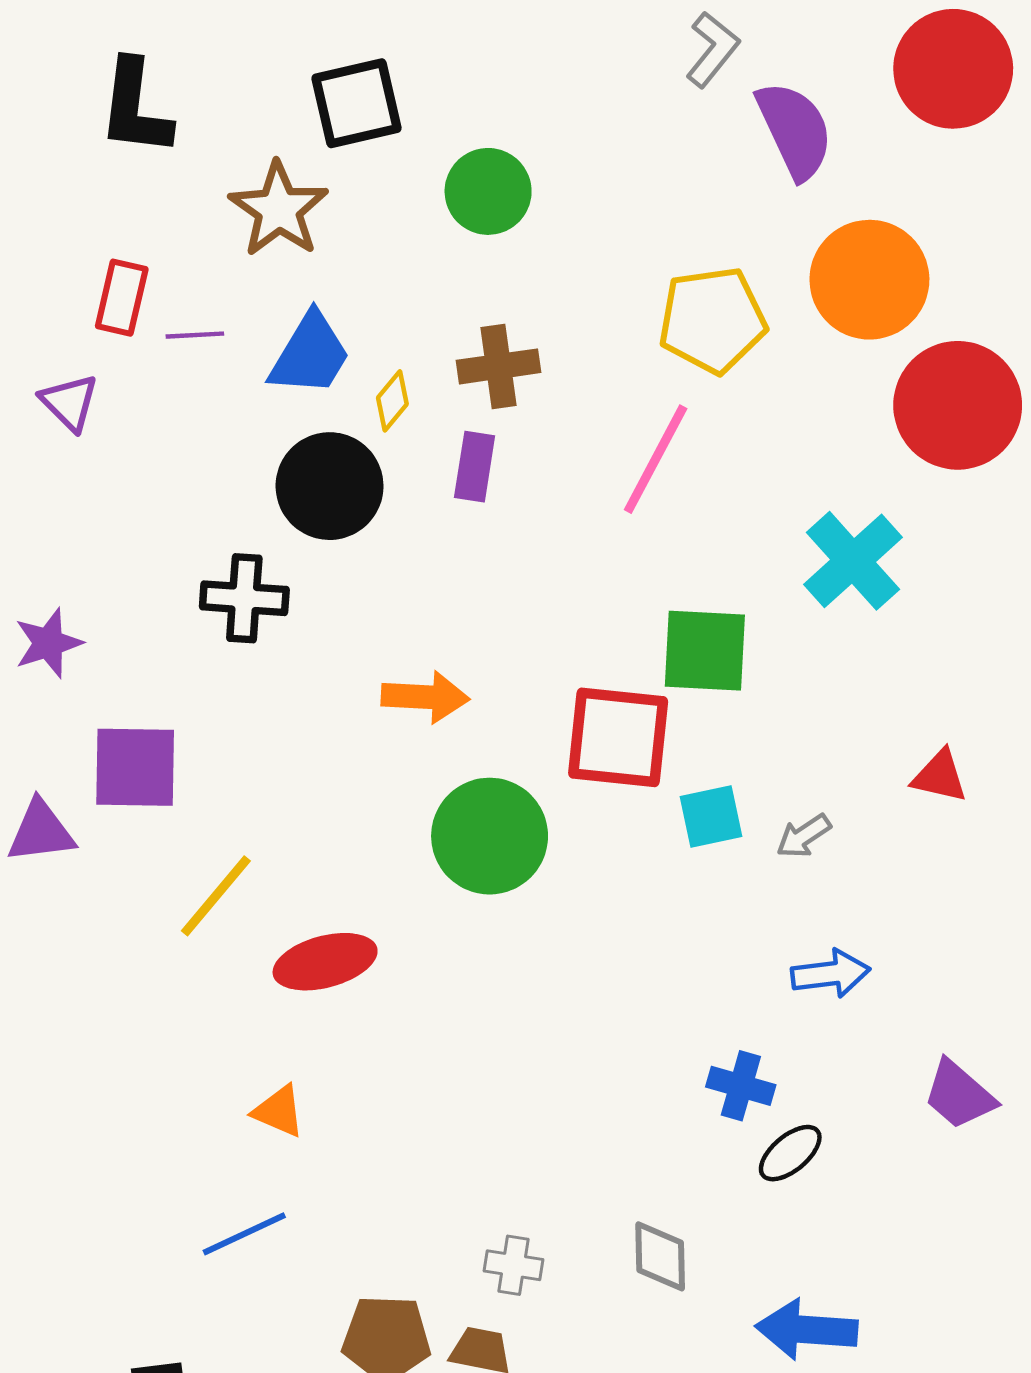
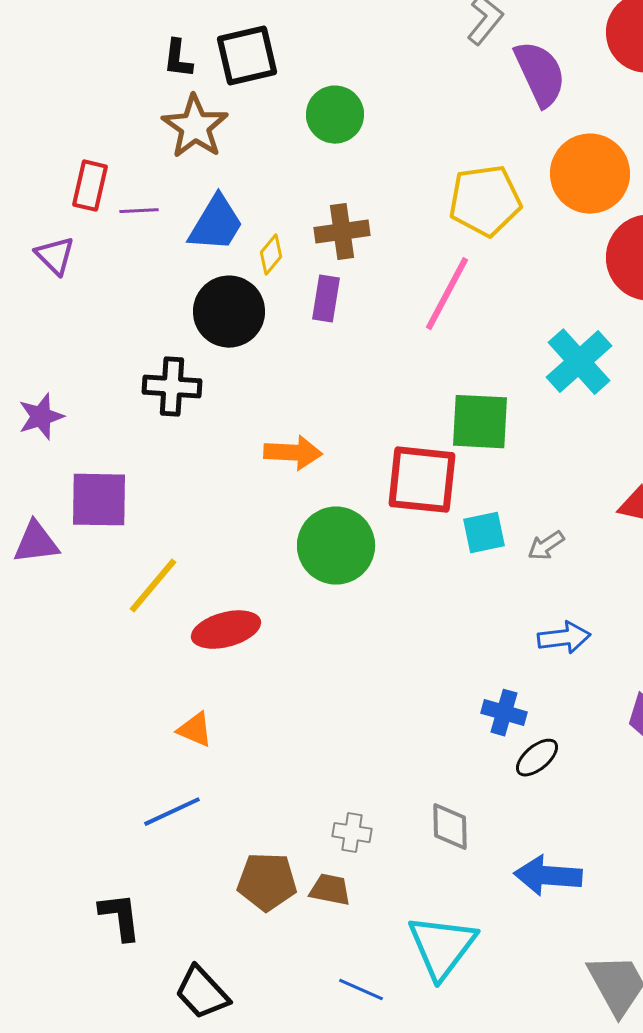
black L-shape: (135, 108) -> (178, 59), moved, size x0.6

